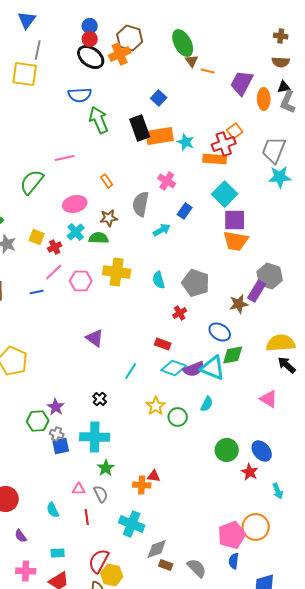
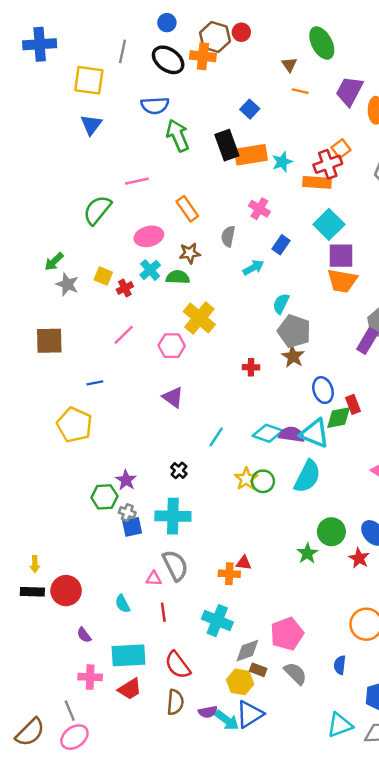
blue triangle: (27, 20) -> (91, 125), moved
red circle: (90, 39) -> (241, 32), moved
green ellipse: (183, 43) -> (322, 43), moved
gray line: (38, 50) -> (122, 51), moved
orange cross: (120, 54) -> (203, 56), turned 30
orange line: (208, 71) -> (300, 91), moved
cyan star: (186, 142) -> (282, 162), turned 30
orange rectangle: (107, 181) -> (187, 209), size x1.5
gray semicircle: (141, 204) -> (228, 236), size x0.7
pink line: (54, 272) -> (124, 335), moved
yellow cross: (117, 272) -> (199, 318), turned 32
cyan semicircle: (159, 280) -> (281, 304), moved, turned 42
pink hexagon: (81, 281) -> (172, 346), moved
blue line: (37, 292) -> (95, 383), moved
brown star: (239, 304) -> (293, 356), moved, turned -30
red cross: (180, 313) -> (251, 367), moved, turned 32
blue ellipse: (220, 332) -> (323, 390), turned 40
red rectangle: (163, 344) -> (353, 404), moved, turned 49
purple semicircle: (194, 369) -> (292, 434), turned -150
cyan semicircle: (207, 404) -> (307, 476), size x1.8
green circle: (178, 417) -> (263, 481), moved
green star: (106, 468) -> (307, 553), moved
gray semicircle: (101, 494) -> (175, 565), moved, size x1.5
pink pentagon: (232, 535) -> (287, 634), moved
cyan rectangle: (58, 553) -> (128, 655), size x2.0
red semicircle: (99, 561) -> (178, 665), turned -65
yellow hexagon: (112, 575) -> (240, 682), moved

